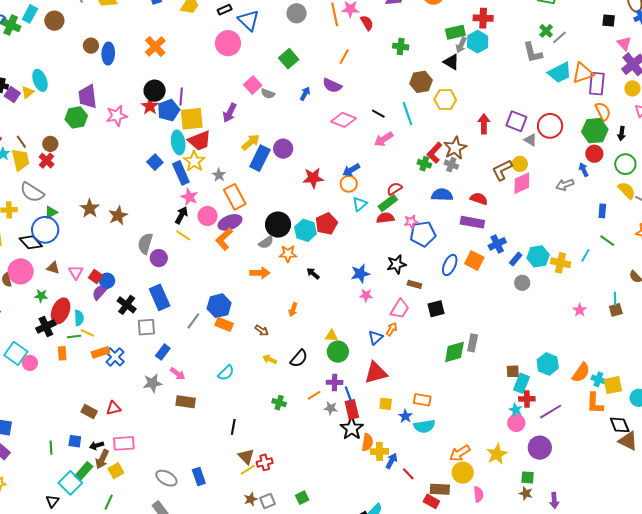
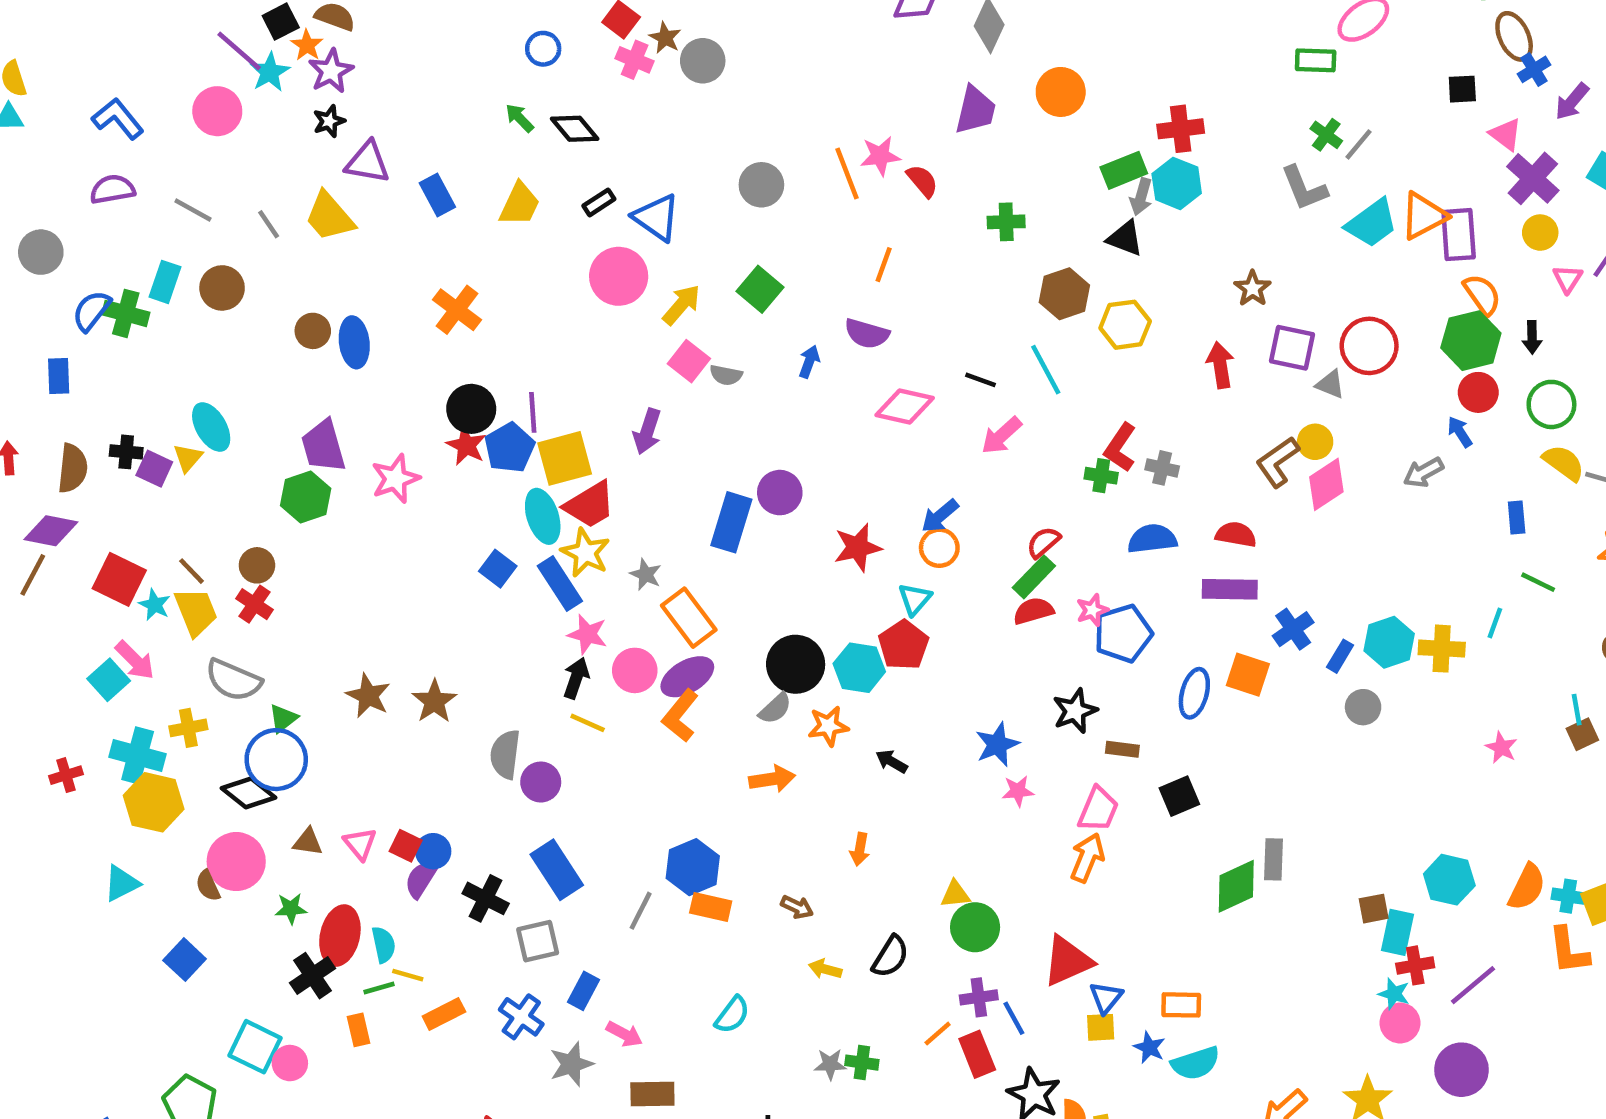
yellow arrow: (251, 142) -> (681, 305), moved
brown star: (455, 148) -> (1253, 288), moved, size x0.7
cyan triangle: (360, 204) -> (915, 599), moved
orange arrow: (392, 329) -> (1087, 858), size x1.5
blue triangle: (376, 338) -> (1106, 998), moved
blue cross: (115, 357) -> (521, 1017), moved
gray star: (331, 408) -> (830, 1064), moved
red rectangle: (352, 409) -> (977, 1054), moved

